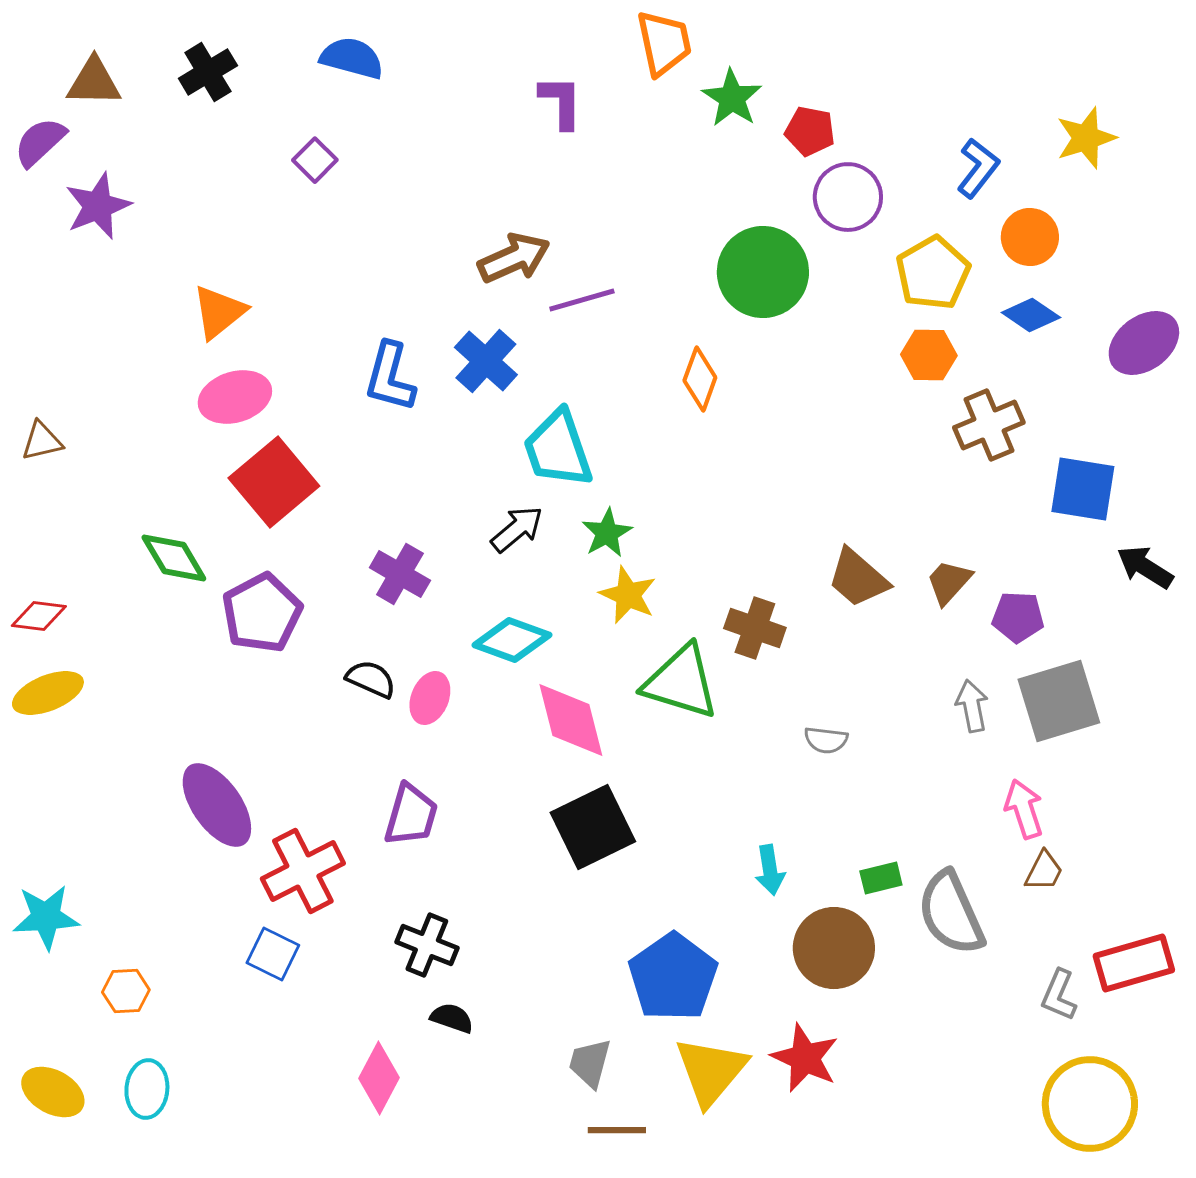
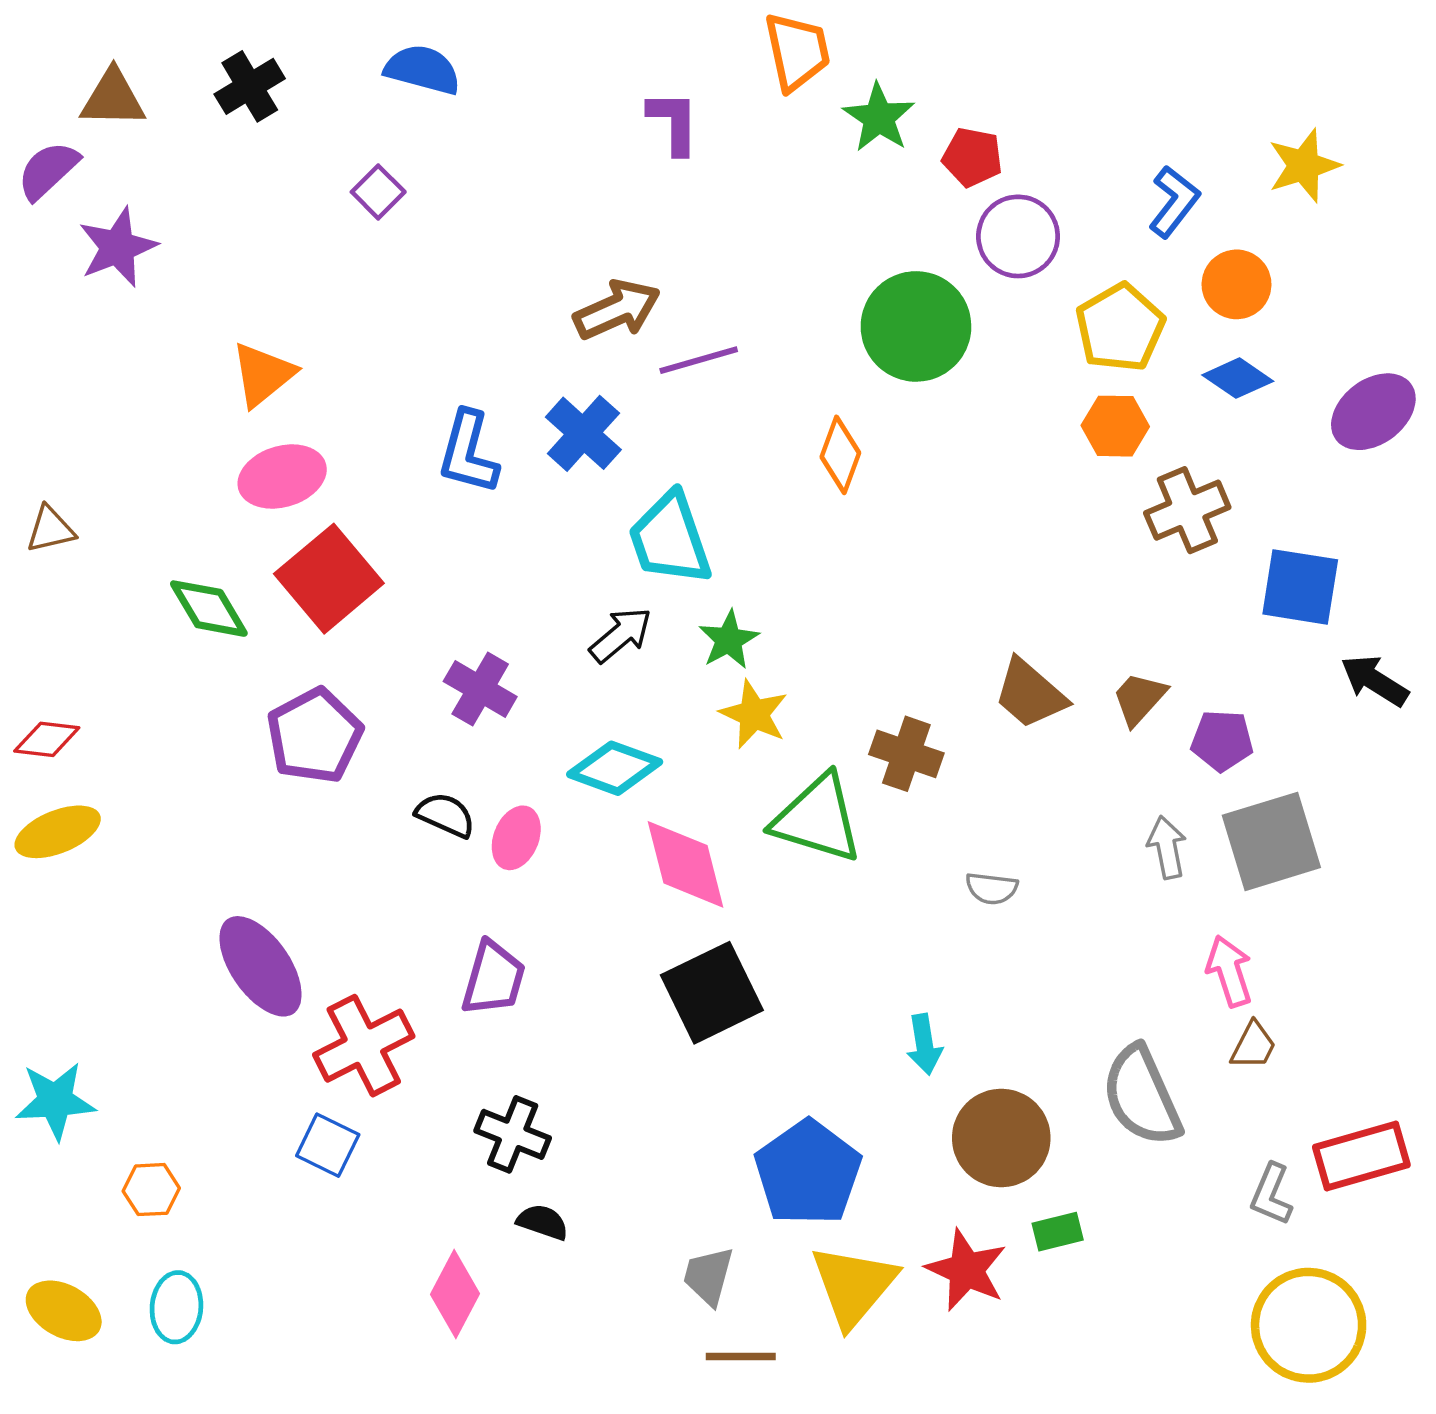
green diamond: (174, 558) -> (209, 609), moved
green rectangle: (881, 878) -> (1058, 1232), moved

